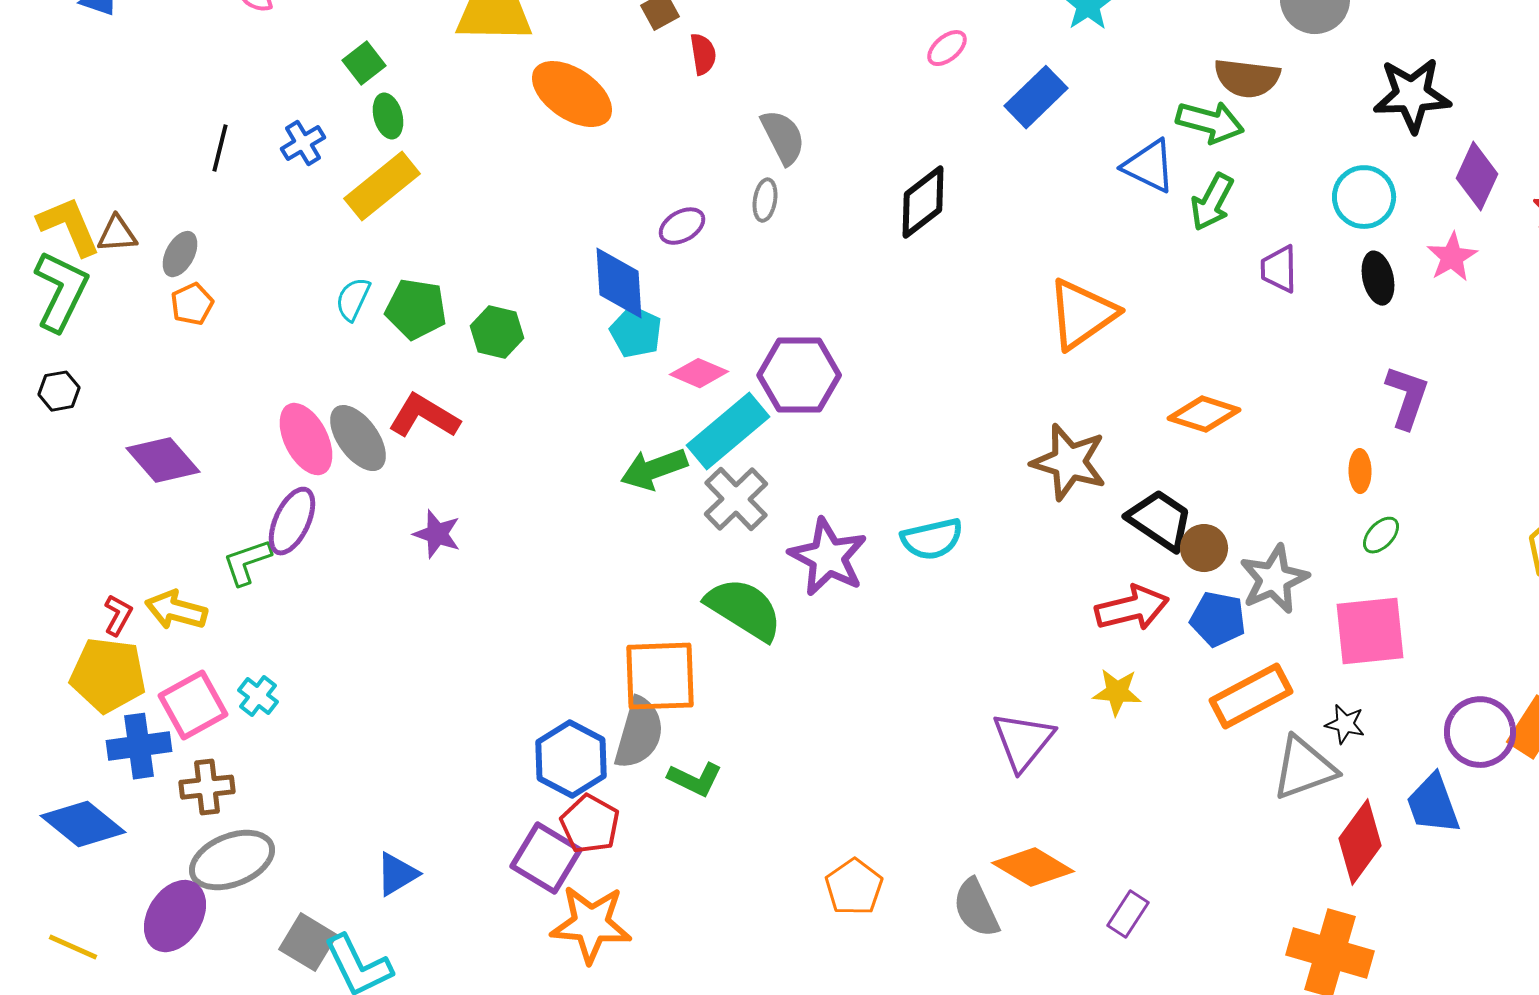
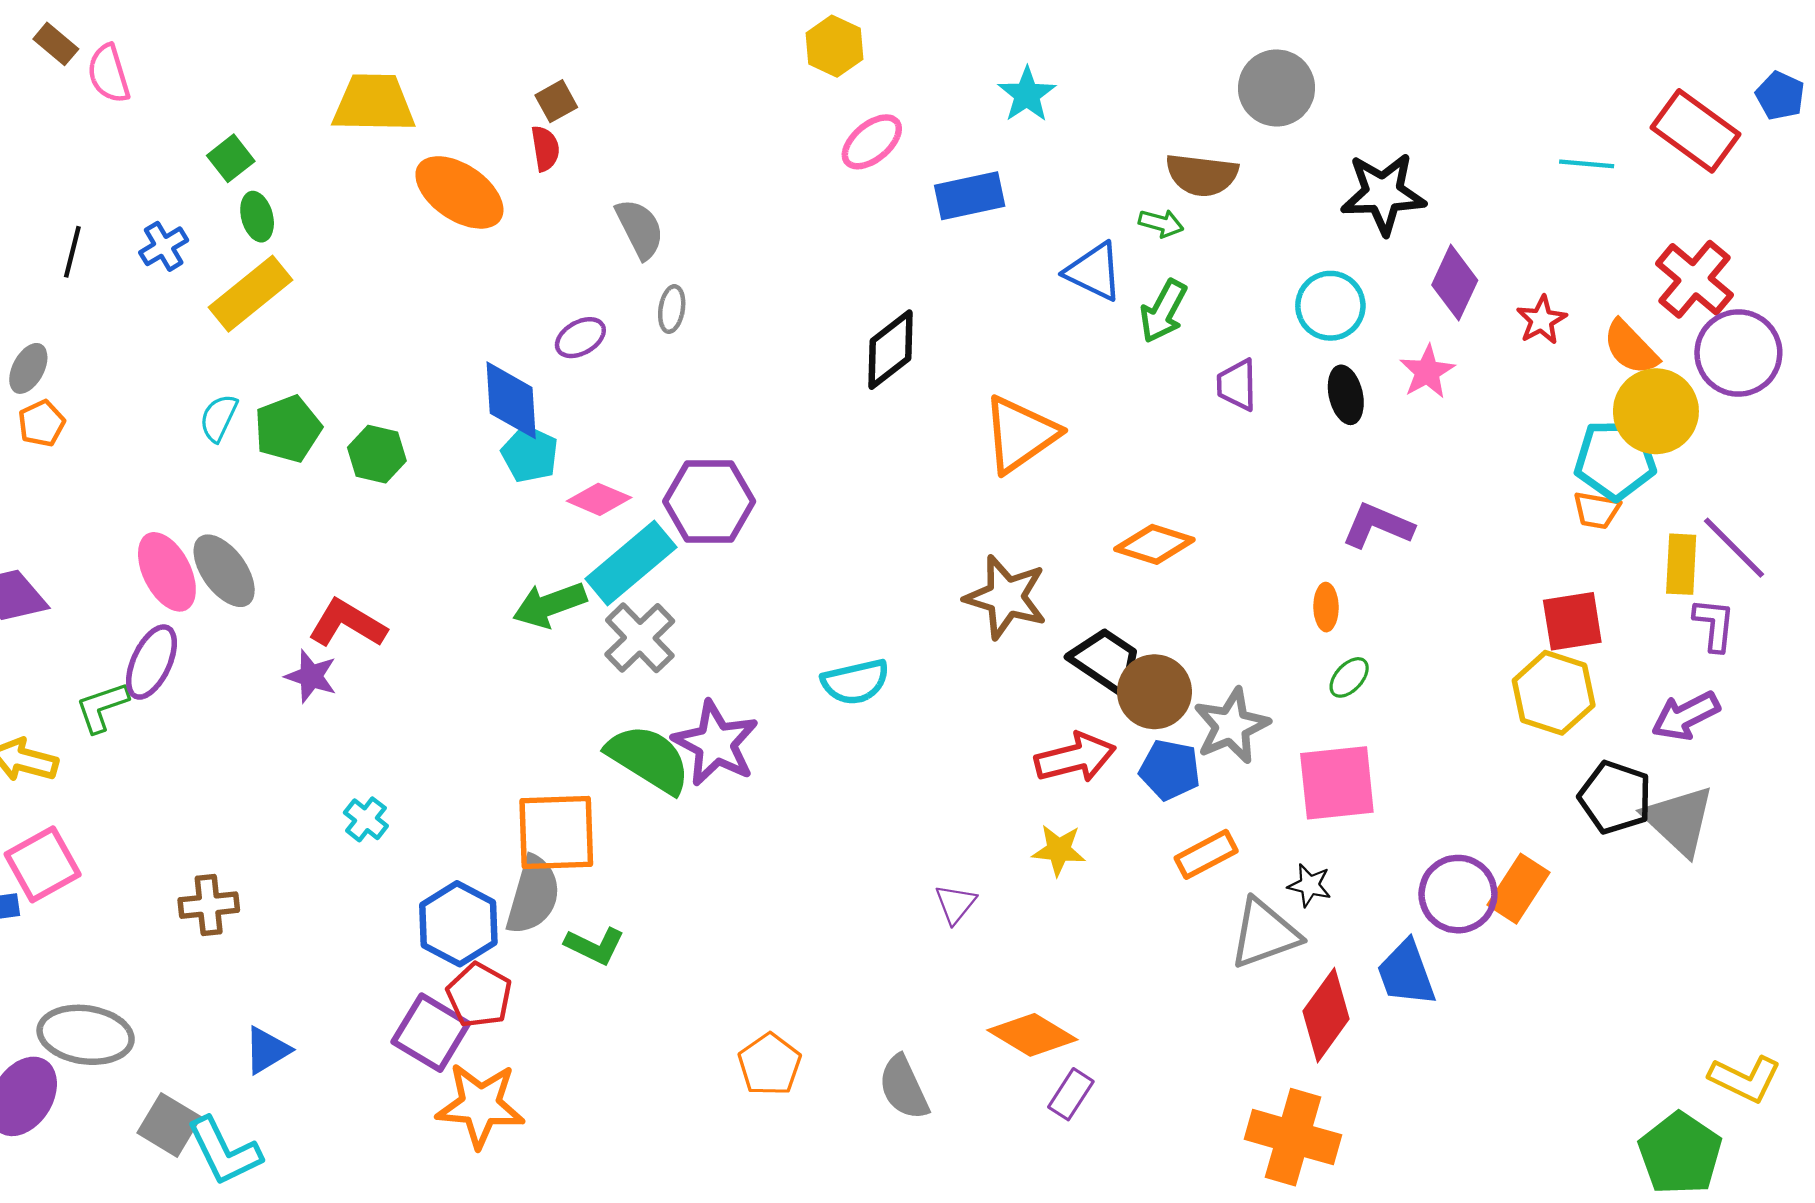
pink ellipse: (947, 48) -> (872, 142), size x1.4
red semicircle: (703, 54) -> (545, 148), moved
blue rectangle: (1036, 97) -> (970, 196), turned 32
green arrow: (1210, 122) -> (1161, 223), size x0.6
gray semicircle: (783, 137) -> (640, 229), moved
black diamond: (923, 202) -> (891, 350), moved
green pentagon: (416, 309) -> (288, 429), turned -30
purple L-shape: (1407, 397) -> (1378, 526), turned -86
red L-shape: (424, 416) -> (347, 624), moved
brown circle: (1204, 548) -> (1154, 692), size x1.4
purple star: (828, 557) -> (716, 743), moved
cyan cross: (258, 696) -> (366, 819), moved
orange rectangle: (1251, 696) -> (1206, 854), size x0.7
purple triangle: (1023, 741) -> (955, 904), size x0.6
brown cross: (207, 787) -> (209, 905), moved
gray ellipse: (232, 860) -> (86, 1035), turned 30
orange diamond: (1033, 867) -> (1032, 1035), moved

